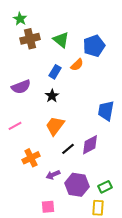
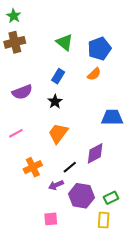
green star: (20, 19) -> (14, 16), moved
brown cross: (30, 39) -> (15, 42), moved
orange semicircle: (77, 65) -> (94, 74), moved
blue trapezoid: (106, 111) -> (112, 117), turned 80
black line: (68, 149) -> (70, 167), moved

